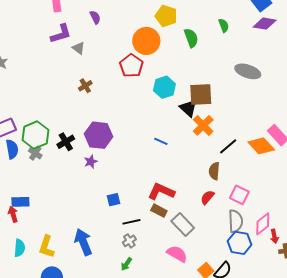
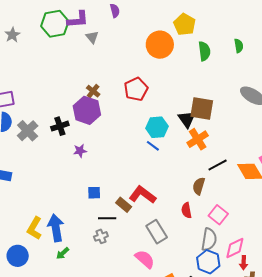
red pentagon: (131, 66) -> (136, 89), moved
brown cross: (85, 86) -> (93, 91), moved, turned -32
cyan hexagon: (164, 87) -> (157, 127), moved
green hexagon: (35, 135) -> (55, 24), moved
purple hexagon: (99, 135) -> (87, 110), moved
gray cross: (35, 153) -> (28, 131), size x1.5
red semicircle: (207, 197) -> (187, 210), turned -63
brown rectangle: (159, 211) -> (124, 205), moved
yellow L-shape: (47, 247) -> (34, 228), moved
green arrow: (126, 264) -> (63, 253), moved

